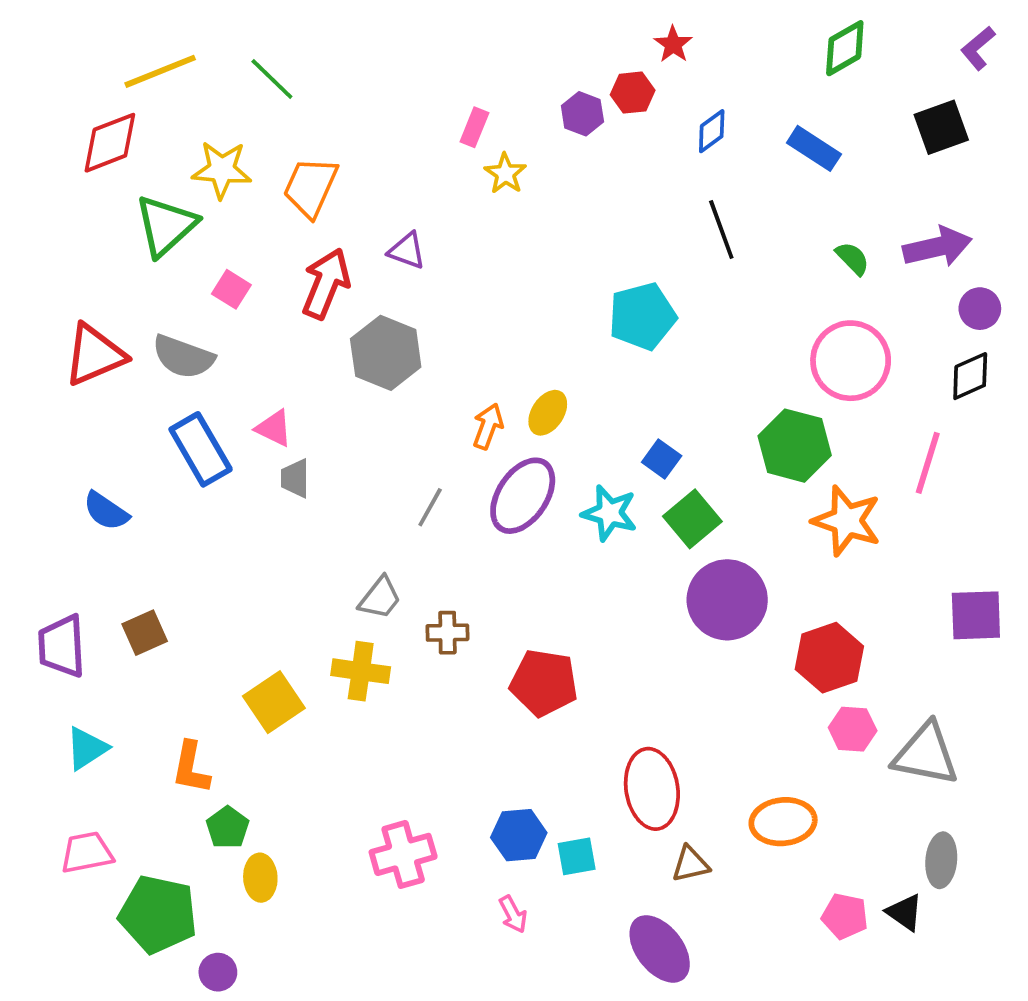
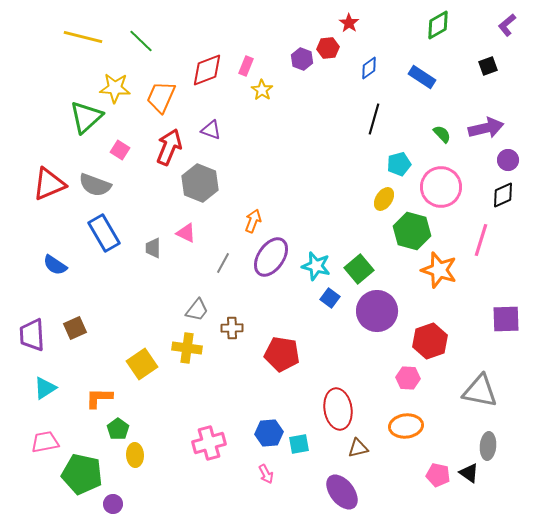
yellow line: (160, 71) -> (83, 37), turned 36
black square: (941, 127) -> (488, 66), size x0.7
red diamond: (110, 143) -> (207, 70), moved
black line: (721, 229) -> (374, 119), turned 36
cyan pentagon: (642, 316) -> (399, 164), moved, size x0.7
yellow ellipse: (548, 413) -> (384, 199), moved
pink triangle: (274, 428) -> (186, 233), moved
blue square: (662, 459) -> (330, 298), moved
pink hexagon: (853, 729) -> (408, 378), moved
orange L-shape: (191, 768) -> (99, 398), turned 80

